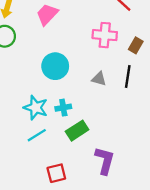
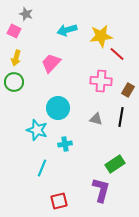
cyan star: (36, 108) -> (37, 130), moved
green rectangle: (77, 131) -> (115, 164), moved
cyan line: (37, 135) -> (42, 168), turned -36

